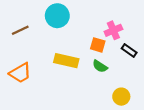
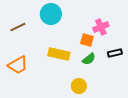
black rectangle: (129, 51) -> (115, 53), moved, turned -48
green semicircle: (100, 66) -> (89, 59), turned -72
yellow circle: (121, 97) -> (79, 86), moved

